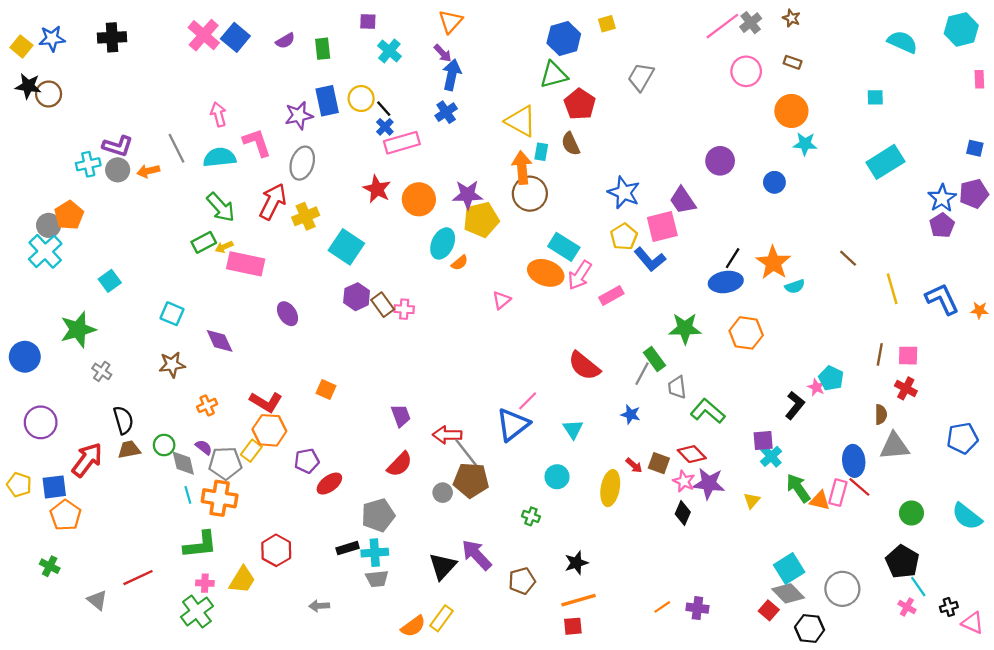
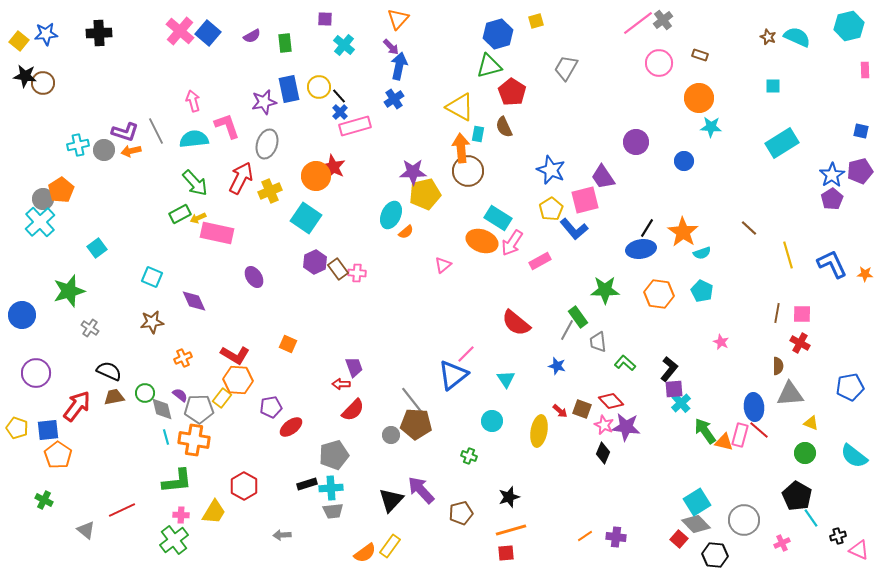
brown star: (791, 18) -> (768, 37), moved
purple L-shape: (118, 146) -> (125, 132), moved
orange circle: (419, 199) -> (316, 176), moved
cyan pentagon: (831, 378) -> (702, 291), moved
black L-shape: (795, 405) -> (669, 369), moved
green L-shape: (708, 411) -> (625, 363), size x0.7
black semicircle: (123, 420) -> (109, 371), turned -50
red arrow: (447, 435) -> (341, 384), moved, size x0.7
yellow triangle: (752, 501) -> (811, 423), moved, turned -49
pink cross: (907, 607) -> (782, 543), moved, turned 35

